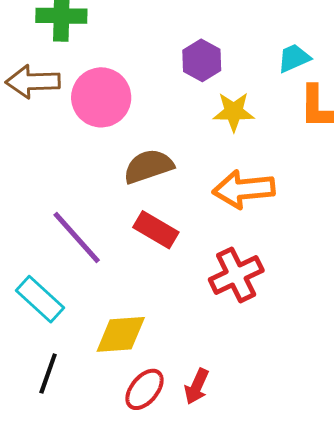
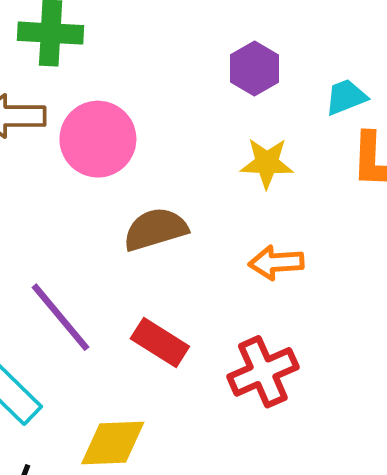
purple hexagon: (202, 60) -> (254, 69), moved
orange arrow: (244, 189) -> (276, 262), size x0.7
red rectangle: (156, 230) -> (160, 342), moved

